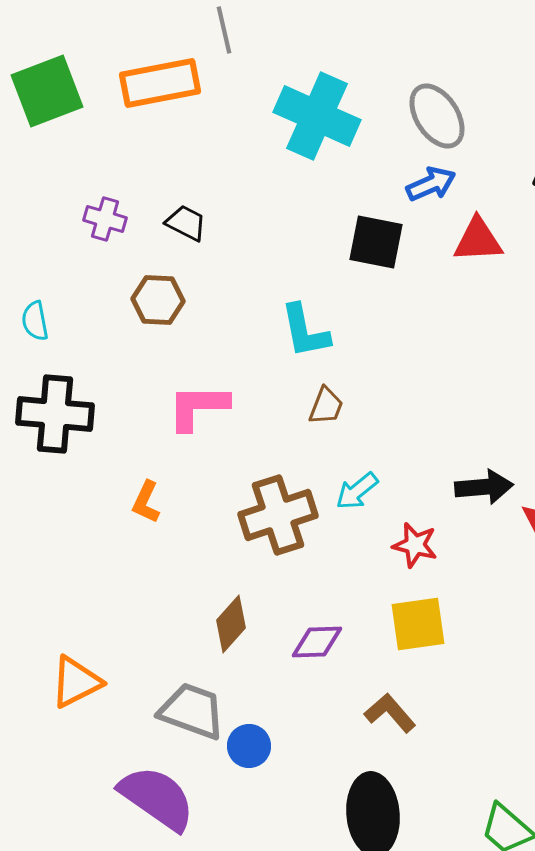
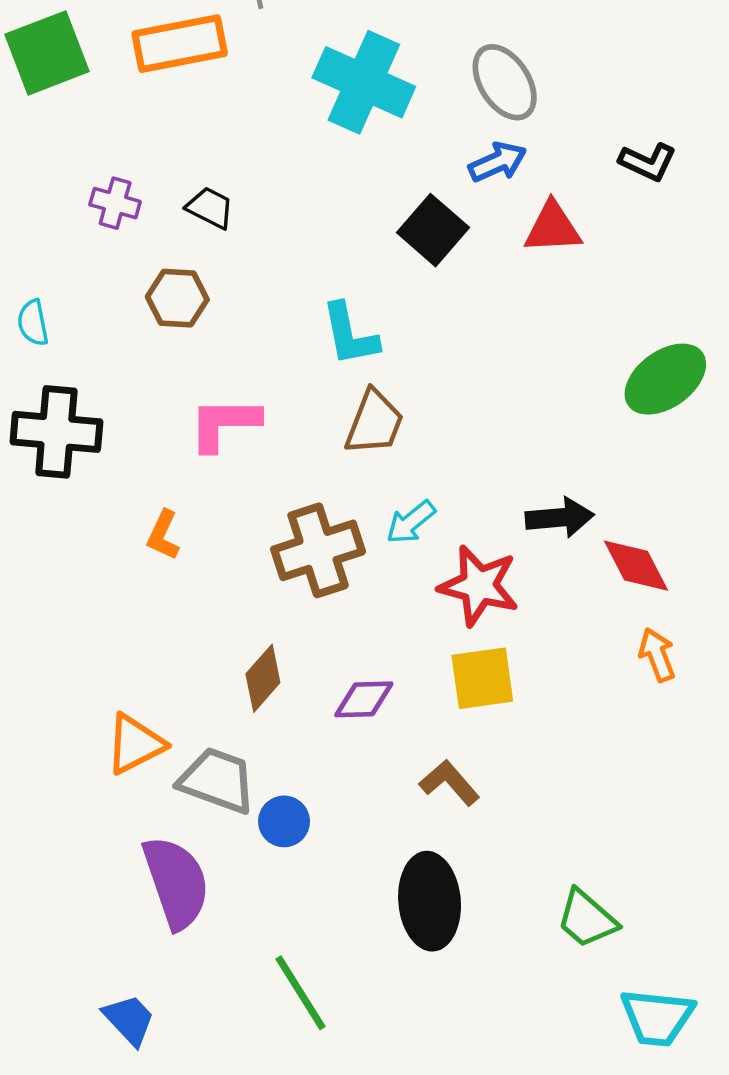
black square: (376, 242) -> (433, 230), turned 30
brown trapezoid: (326, 406) -> (374, 422), size x1.5
red star: (415, 545) -> (479, 586), size x1.5
orange triangle: (76, 682) -> (135, 744), moved
purple semicircle: (157, 798) -> (176, 882), turned 36

